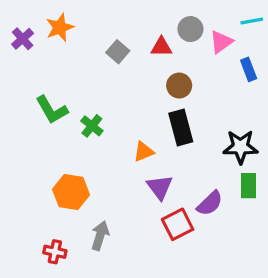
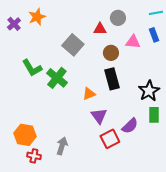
pink triangle: (221, 42) -> (133, 42), moved, turned 42
gray square: (118, 52) -> (73, 45), moved, size x1.5
blue rectangle: (249, 69) -> (154, 35), moved
green cross: (92, 126) -> (57, 78), size x1.5
black star: (240, 147) -> (149, 91), turned -30
orange hexagon: (71, 192) -> (25, 135), moved

